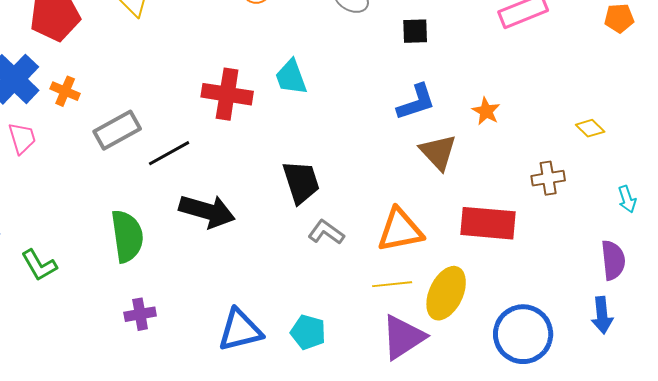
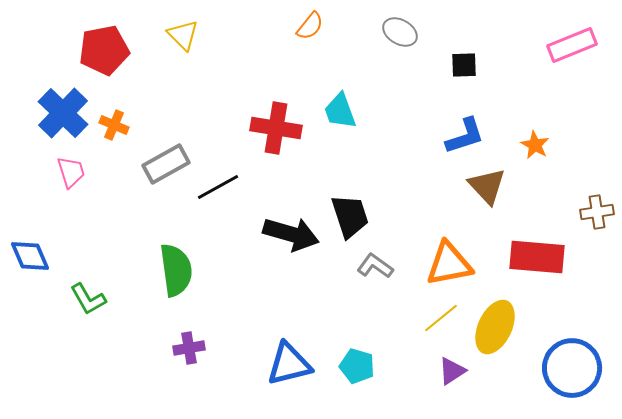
black arrow: (207, 211) -> (291, 234), moved
yellow line: (392, 284) -> (441, 318), turned -33
purple triangle: (403, 337) -> (452, 371), size x0.6

